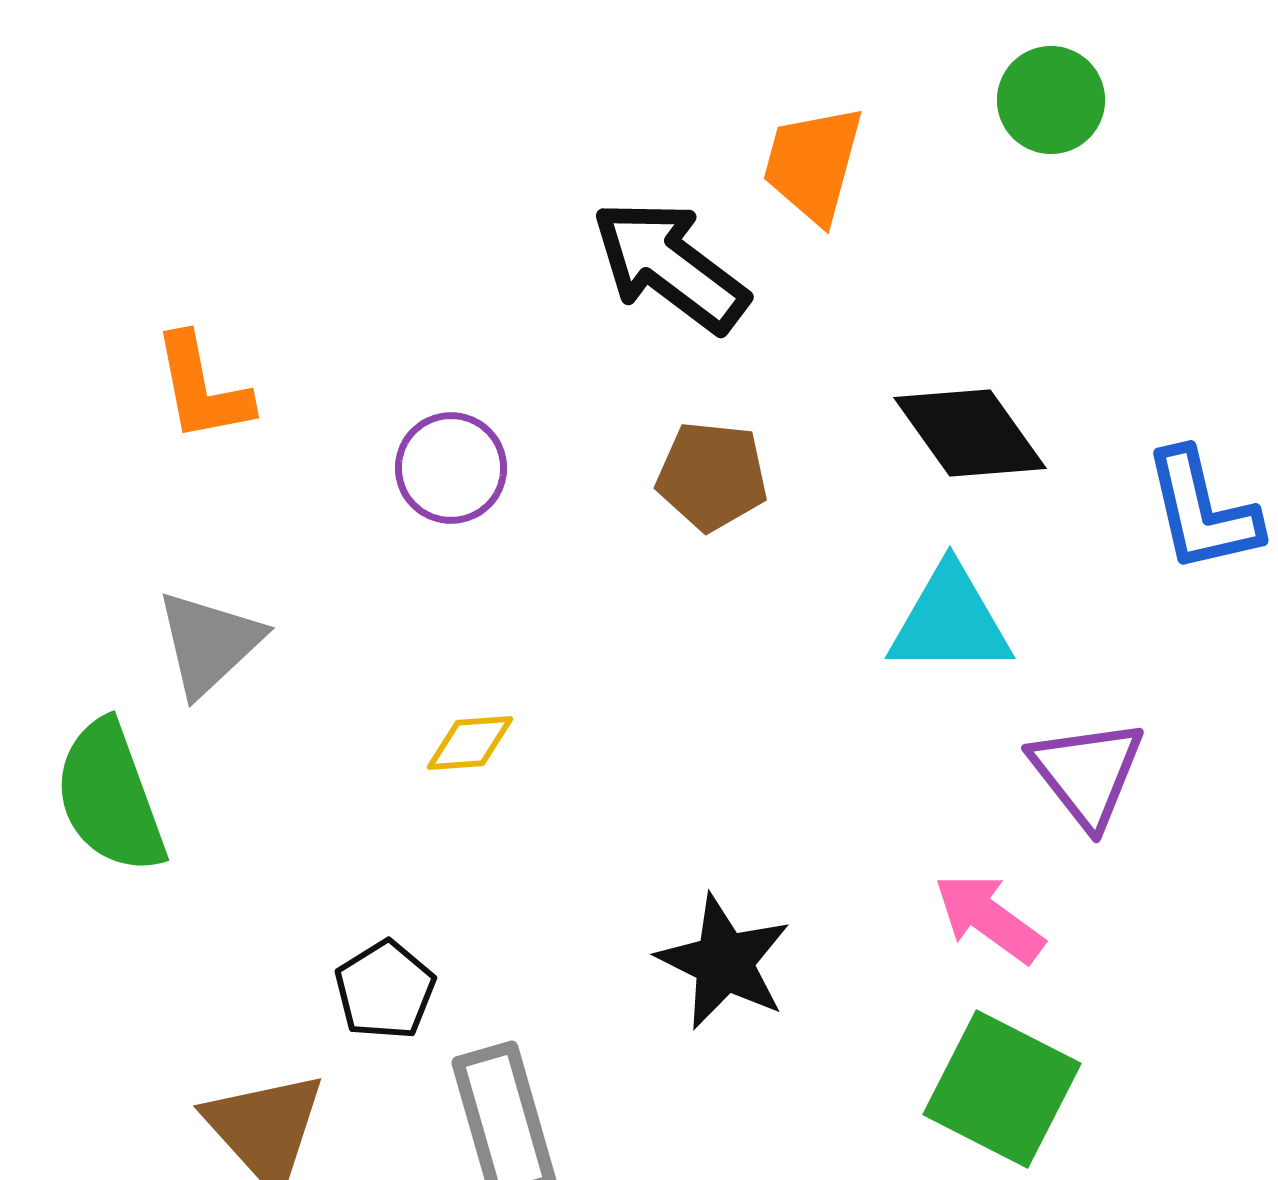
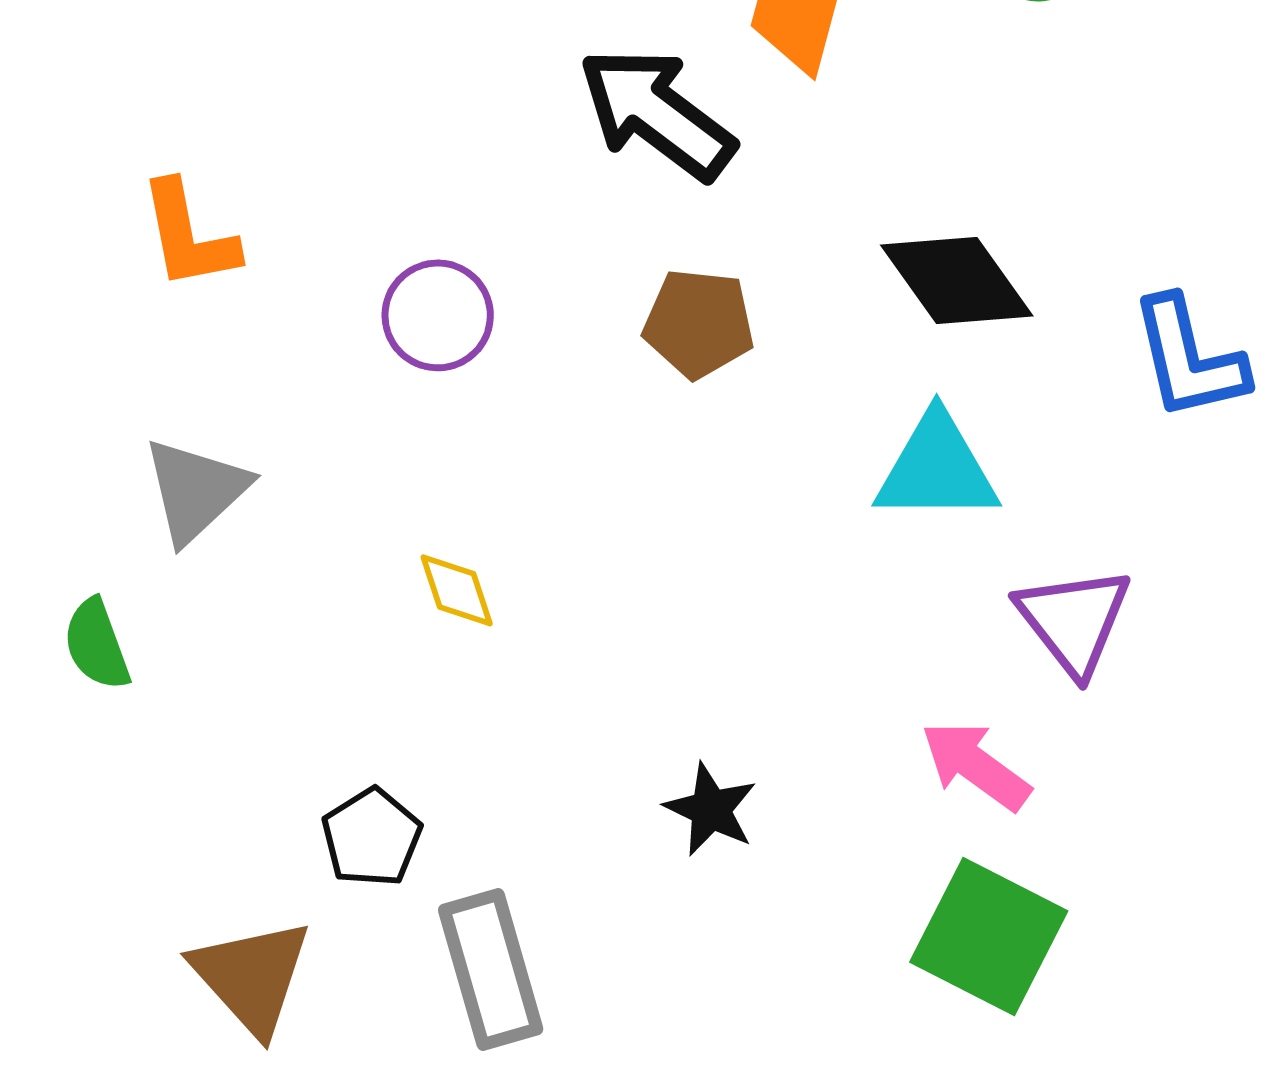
yellow diamond: (470, 743) -> (457, 590), turned 76
green semicircle: (110, 797) -> (97, 644), size x0.6
black star: (724, 962) -> (711, 809), size x0.7

